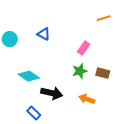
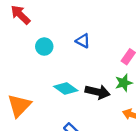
black arrow: (52, 93) -> (98, 92), moved

